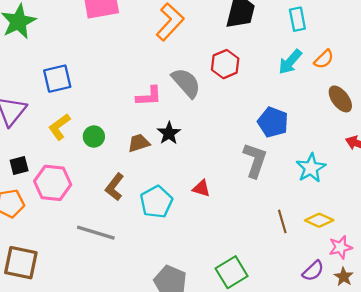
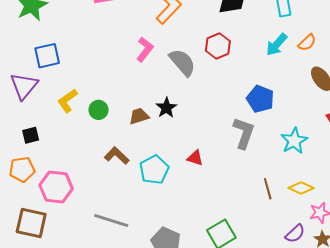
blue square: (57, 79) -> (47, 56), moved
pink L-shape: (149, 96) -> (145, 49), moved, turned -50
pink hexagon: (53, 183) -> (56, 187), moved
brown L-shape: (115, 187) -> (117, 156), turned 95
gray line: (96, 233) -> (111, 220), moved

